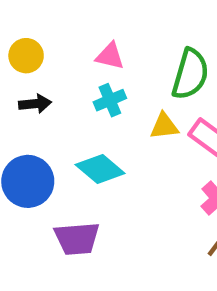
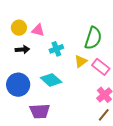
pink triangle: (110, 56) -> (38, 30), moved
yellow triangle: (164, 126) -> (81, 61), turned -32

